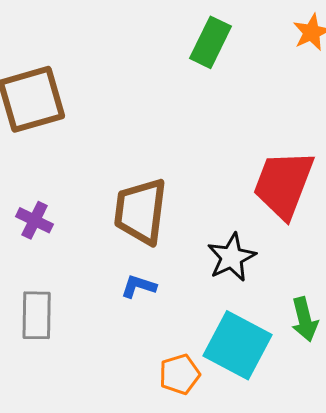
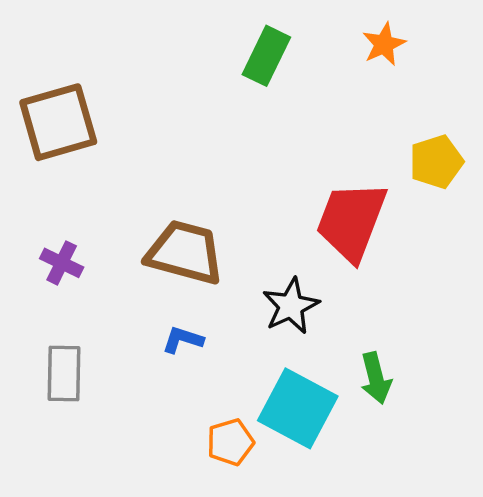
brown trapezoid: (141, 211) -> (185, 252), turned 98

